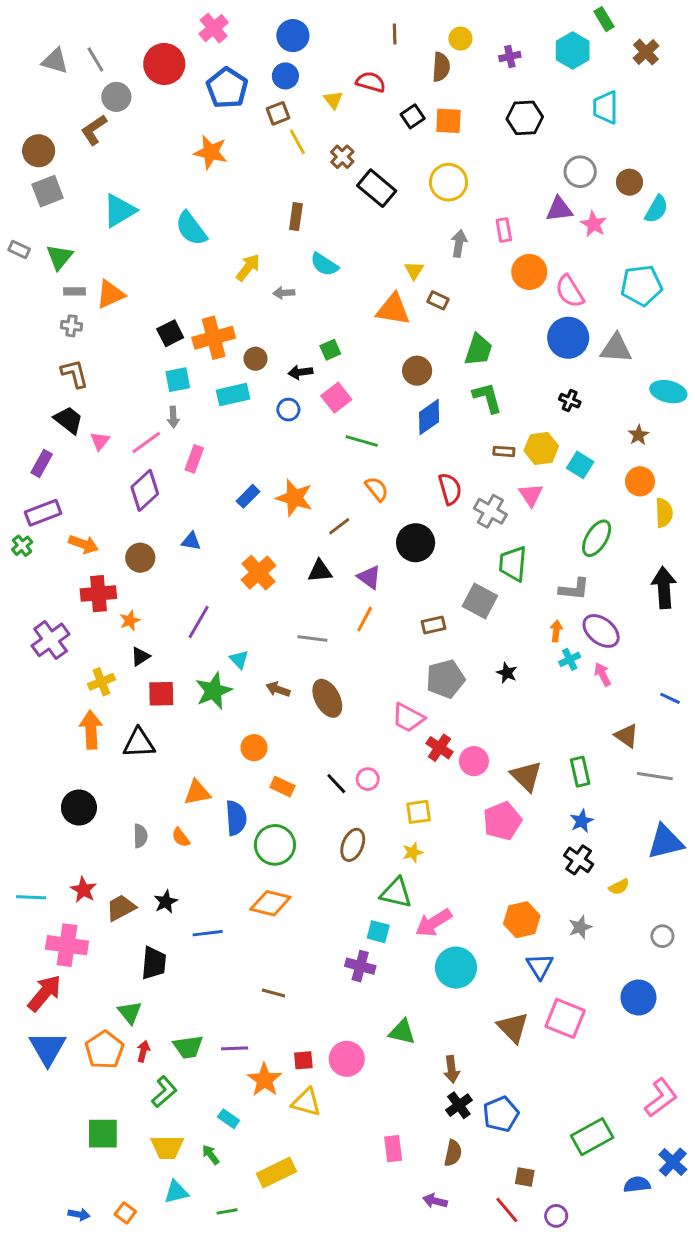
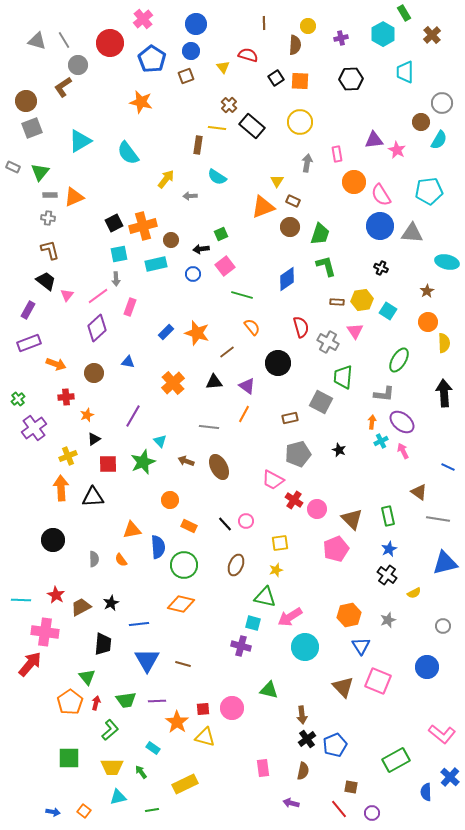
yellow line: (297, 142) -> (217, 128), moved, turned -54
gray circle: (580, 172) -> (442, 103), moved
orange triangle: (393, 309) -> (263, 207), turned -30
brown circle: (417, 371) -> (290, 227), moved
green cross: (22, 546) -> (18, 399), moved
red cross: (98, 594) -> (66, 397), size x0.7
blue triangle: (48, 1048) -> (147, 660), moved
pink L-shape: (661, 1098) -> (442, 734), turned 76
blue semicircle: (637, 1184) -> (426, 792), turned -84

